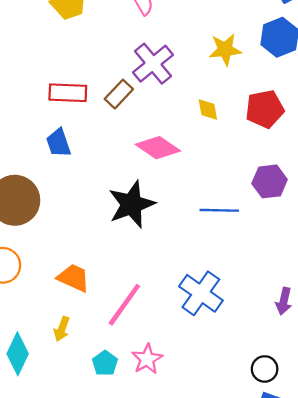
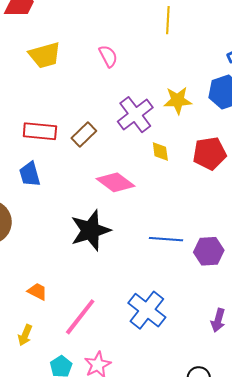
purple cross: (153, 64) -> (135, 115), moved
purple hexagon: (270, 181) -> (209, 251), moved
orange trapezoid: (74, 278) -> (37, 291), size x0.7

